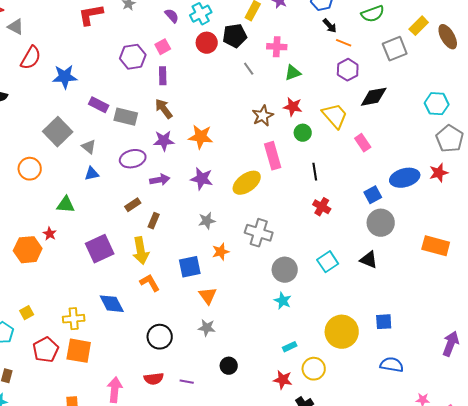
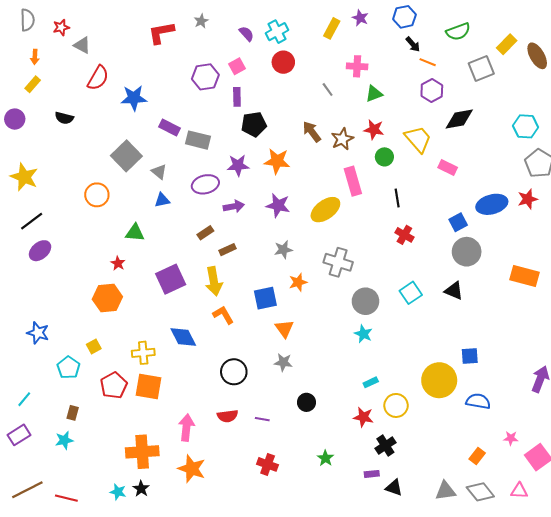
black pentagon: (235, 36) -> (254, 124), moved
brown arrow: (164, 109) -> (312, 132), moved
pink rectangle: (363, 143) -> (448, 167), turned -30
brown rectangle: (154, 221) -> (227, 250), turned 42
orange hexagon: (28, 250) -> (107, 298), moved
yellow circle: (342, 332) -> (439, 380), moved

